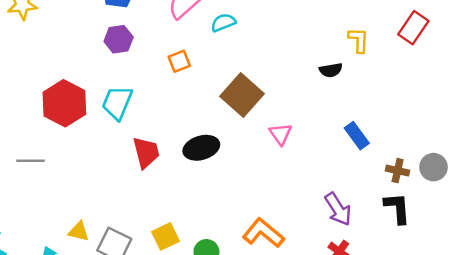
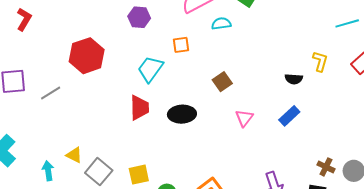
brown square: (242, 95) -> (222, 82), size x0.6
cyan trapezoid: (117, 103) -> (150, 69), moved
blue rectangle: (357, 136) -> (289, 116), moved, turned 70
gray line: (30, 161) -> (51, 93), turned -45

